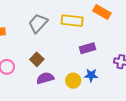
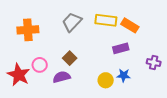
orange rectangle: (102, 12) -> (130, 25), moved
purple semicircle: (45, 78) -> (62, 77), moved

